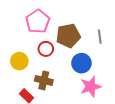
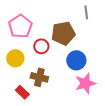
pink pentagon: (38, 21) -> (20, 26), moved
gray line: (100, 37) -> (86, 12), moved

